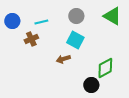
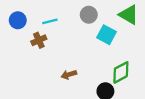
cyan square: (75, 40) -> (107, 35), moved
brown arrow: (63, 59) -> (69, 75), moved

